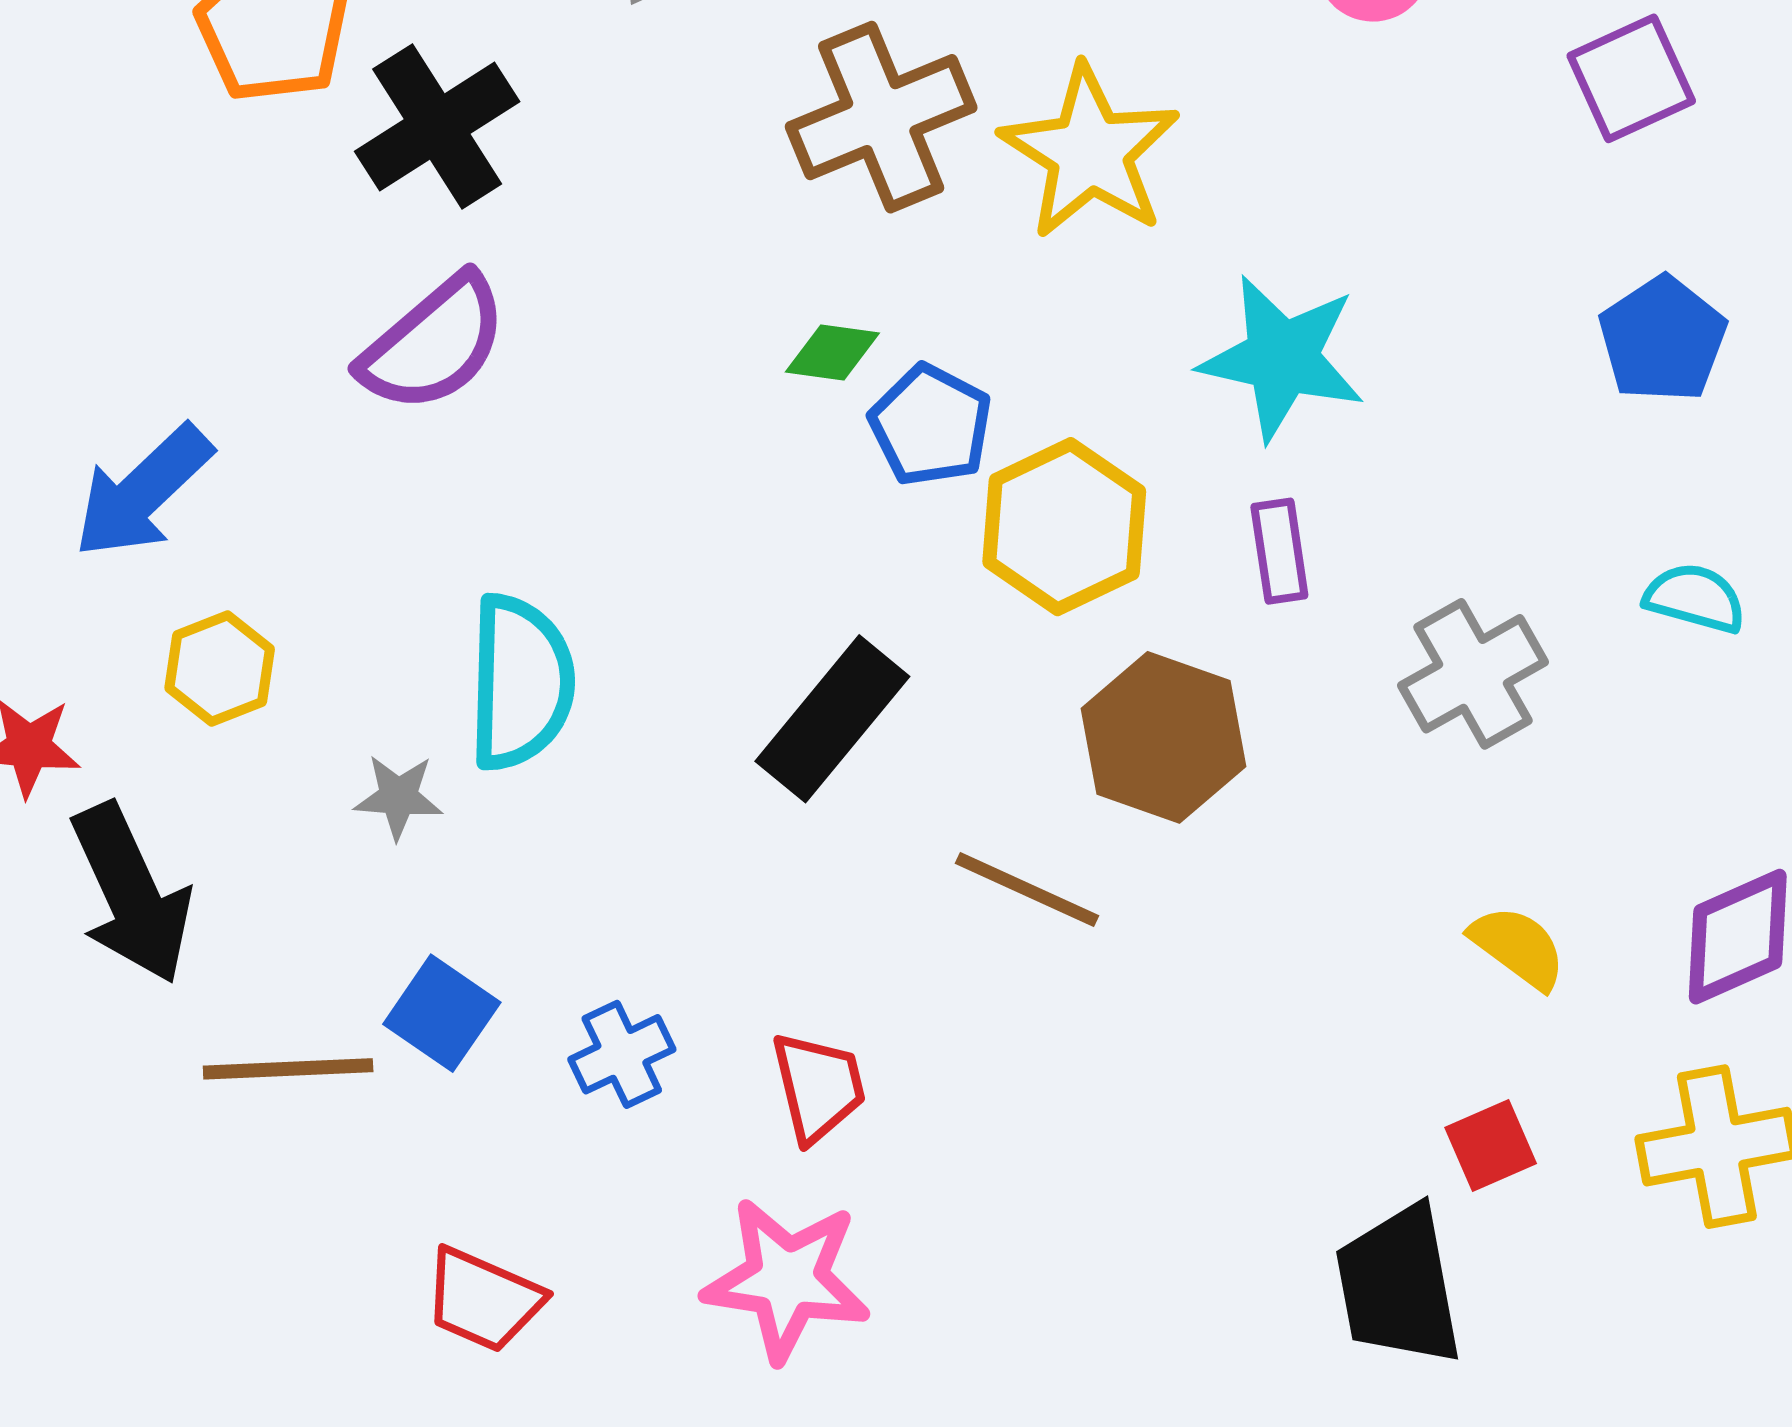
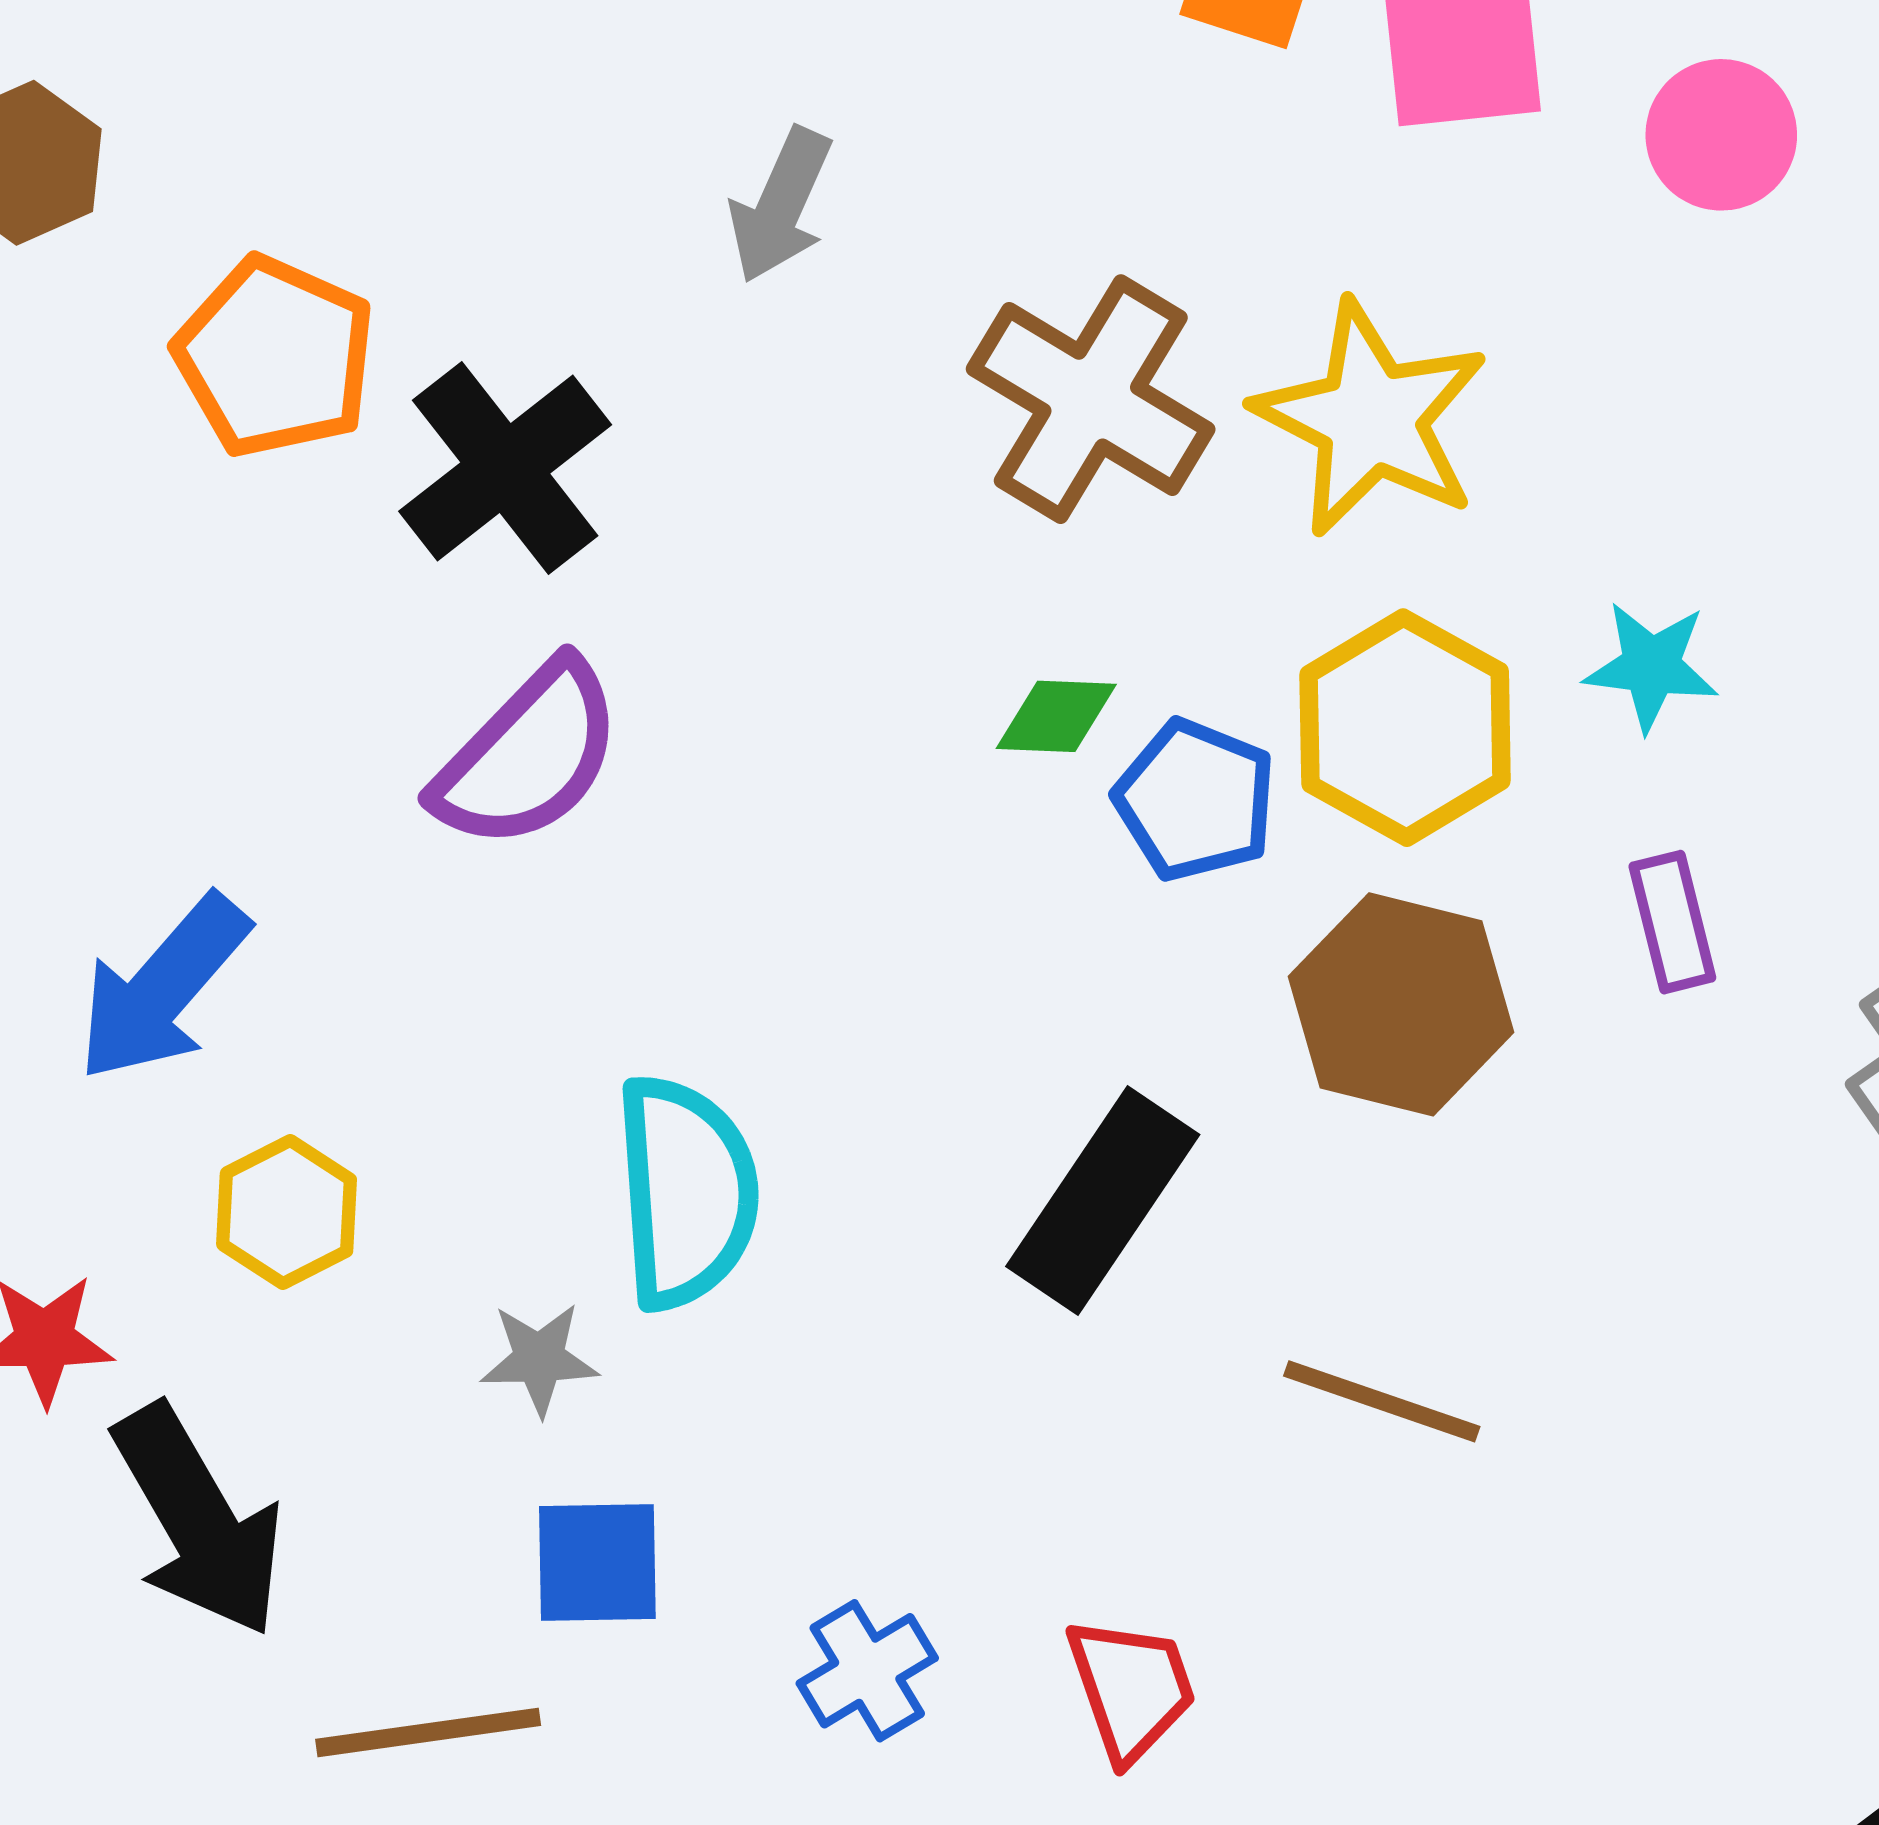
brown cross: (881, 117) -> (1091, 399), turned -31
cyan star: (1282, 358) -> (1651, 666), size x0.6
yellow hexagon: (1064, 527) -> (1405, 728), moved
brown hexagon: (1163, 737) -> (1401, 1004), moved
blue square: (442, 1013) -> (597, 1562), moved, turned -30

